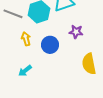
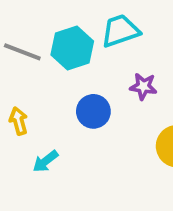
yellow arrow: (26, 39) -> (19, 121), moved

